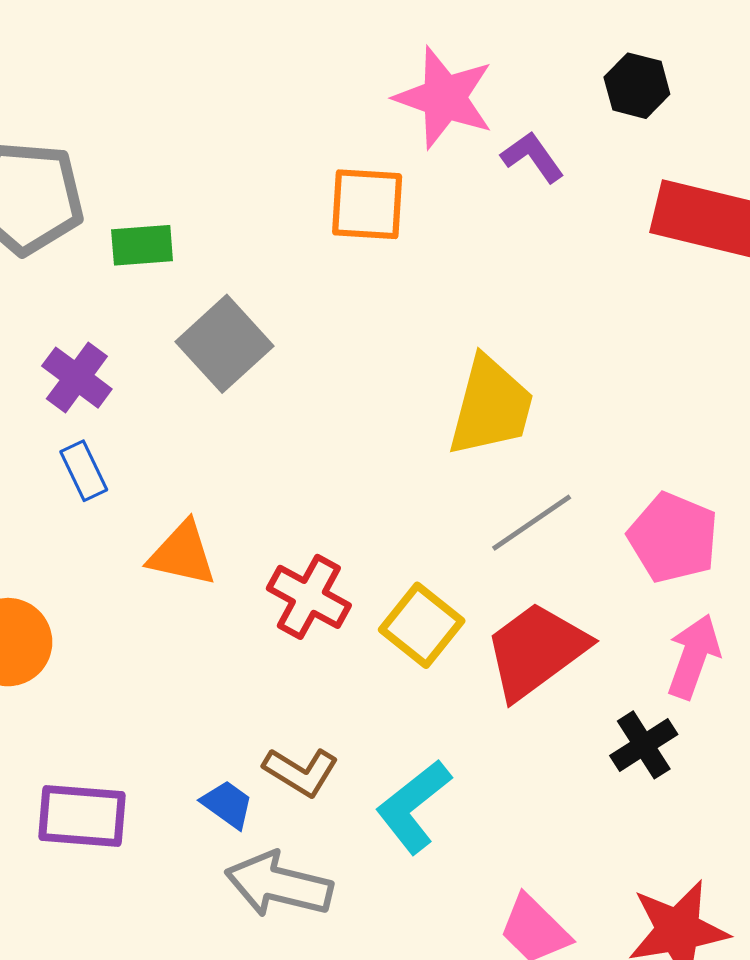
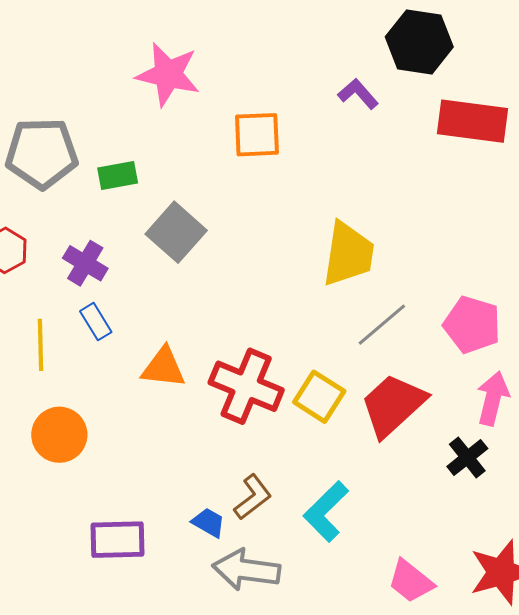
black hexagon: (637, 86) -> (419, 42), size x1.6
pink star: (444, 98) -> (168, 74), moved
red cross: (309, 597) -> (246, 386), size x1.4
brown L-shape: (301, 772) -> (253, 497), turned -63

